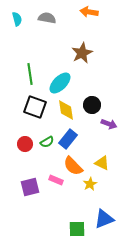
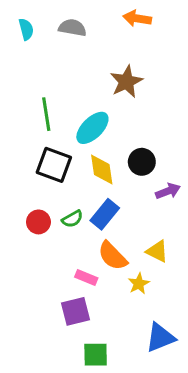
purple arrow: (109, 124) -> (168, 191), turned -42
purple square: (30, 187) -> (75, 311), moved
green square: (77, 229) -> (96, 355), moved

